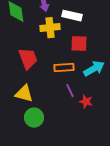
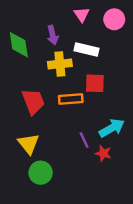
orange rectangle: (64, 68) -> (71, 99), moved
cyan arrow: (94, 69) -> (112, 128), moved
yellow triangle: (24, 94) -> (28, 144), turned 36

